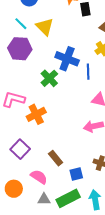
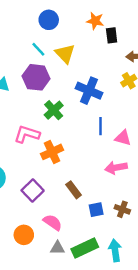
blue line: (88, 72) -> (101, 126), moved
green cross: (49, 78) -> (54, 110), moved
brown rectangle: (56, 158) -> (74, 190), moved
blue square: (76, 174) -> (96, 210), moved

